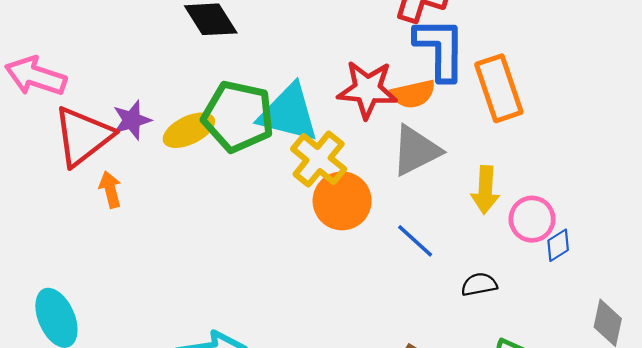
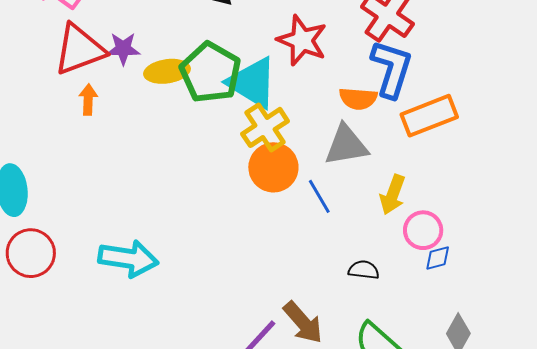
orange rectangle: (499, 88) -> (429, 116), turned 70
red star: (367, 89) -> (302, 40), moved
blue line: (415, 241) -> (319, 196), moved

